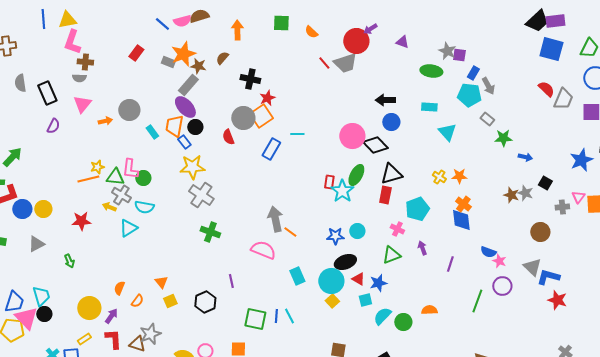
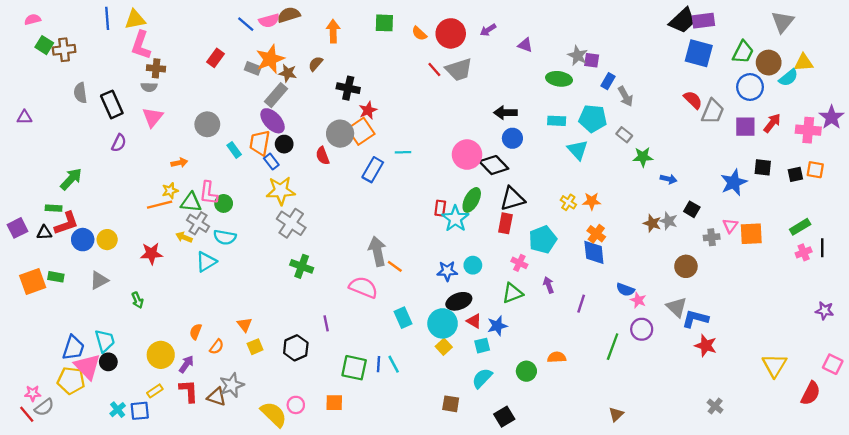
red circle: (356, 41) -> (451, 33), moved
cyan pentagon: (469, 95) -> (593, 118), moved
orange arrow: (105, 121) -> (179, 163), moved
cyan semicircle: (382, 316) -> (482, 378), moved

